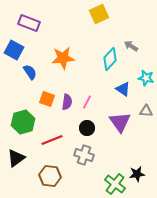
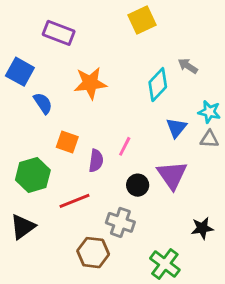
purple rectangle: (29, 23) -> (59, 33), moved
blue triangle: (123, 89) -> (176, 128), turned 35
purple semicircle: (67, 102) -> (96, 161), moved
gray triangle: (146, 111) -> (209, 139), moved
black circle: (87, 128) -> (138, 185), moved
black star: (137, 174) -> (202, 228), moved
brown hexagon: (50, 176) -> (93, 253), moved

